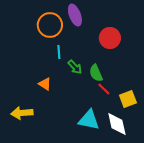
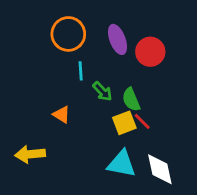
purple ellipse: (75, 15) -> (117, 39), moved
yellow square: (128, 99) -> (124, 123), moved

